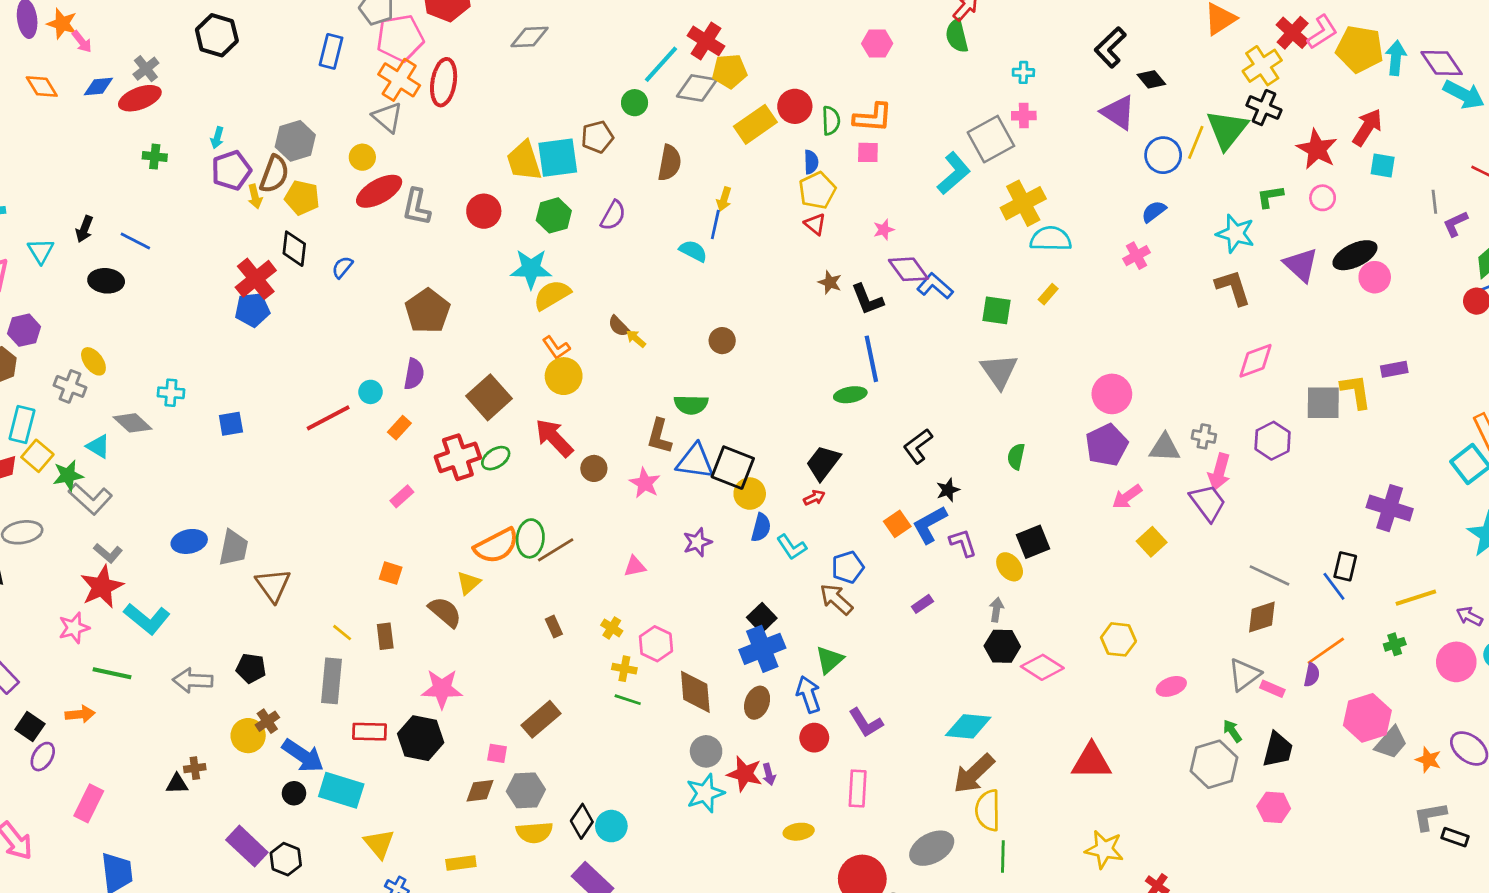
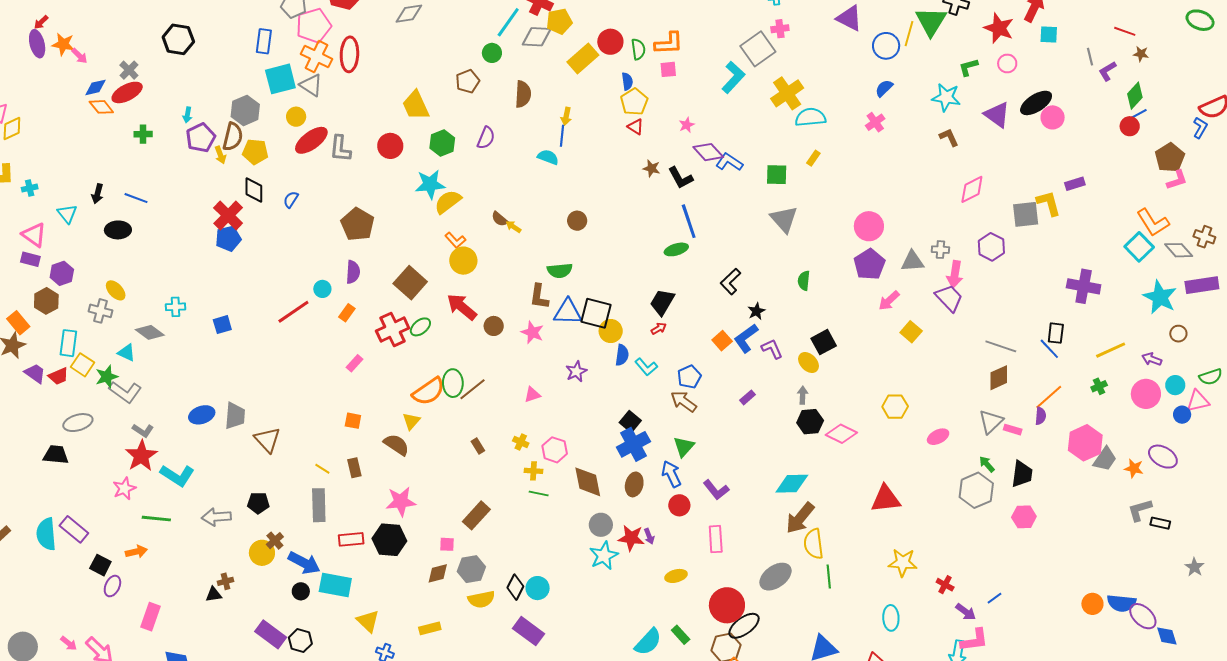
orange diamond: (42, 87) -> (101, 107), moved
cyan square: (558, 158) -> (280, 79), moved
brown L-shape: (1233, 287) -> (949, 137), size x0.7

